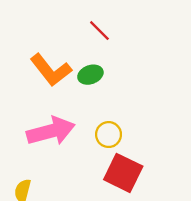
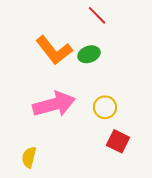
red square: (123, 173) -> (118, 141), size x0.7

